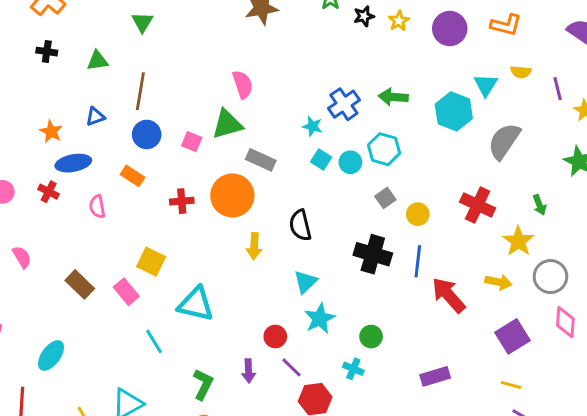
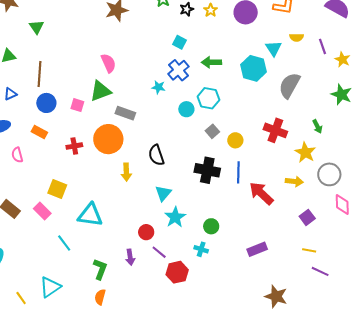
cyan square: (321, 160) -> (180, 42), moved
purple square: (513, 336) -> (307, 217), size x0.7

